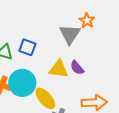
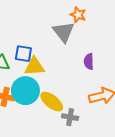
purple semicircle: (77, 68) -> (89, 62), moved, turned 49
yellow triangle: (59, 69) -> (34, 66), moved

